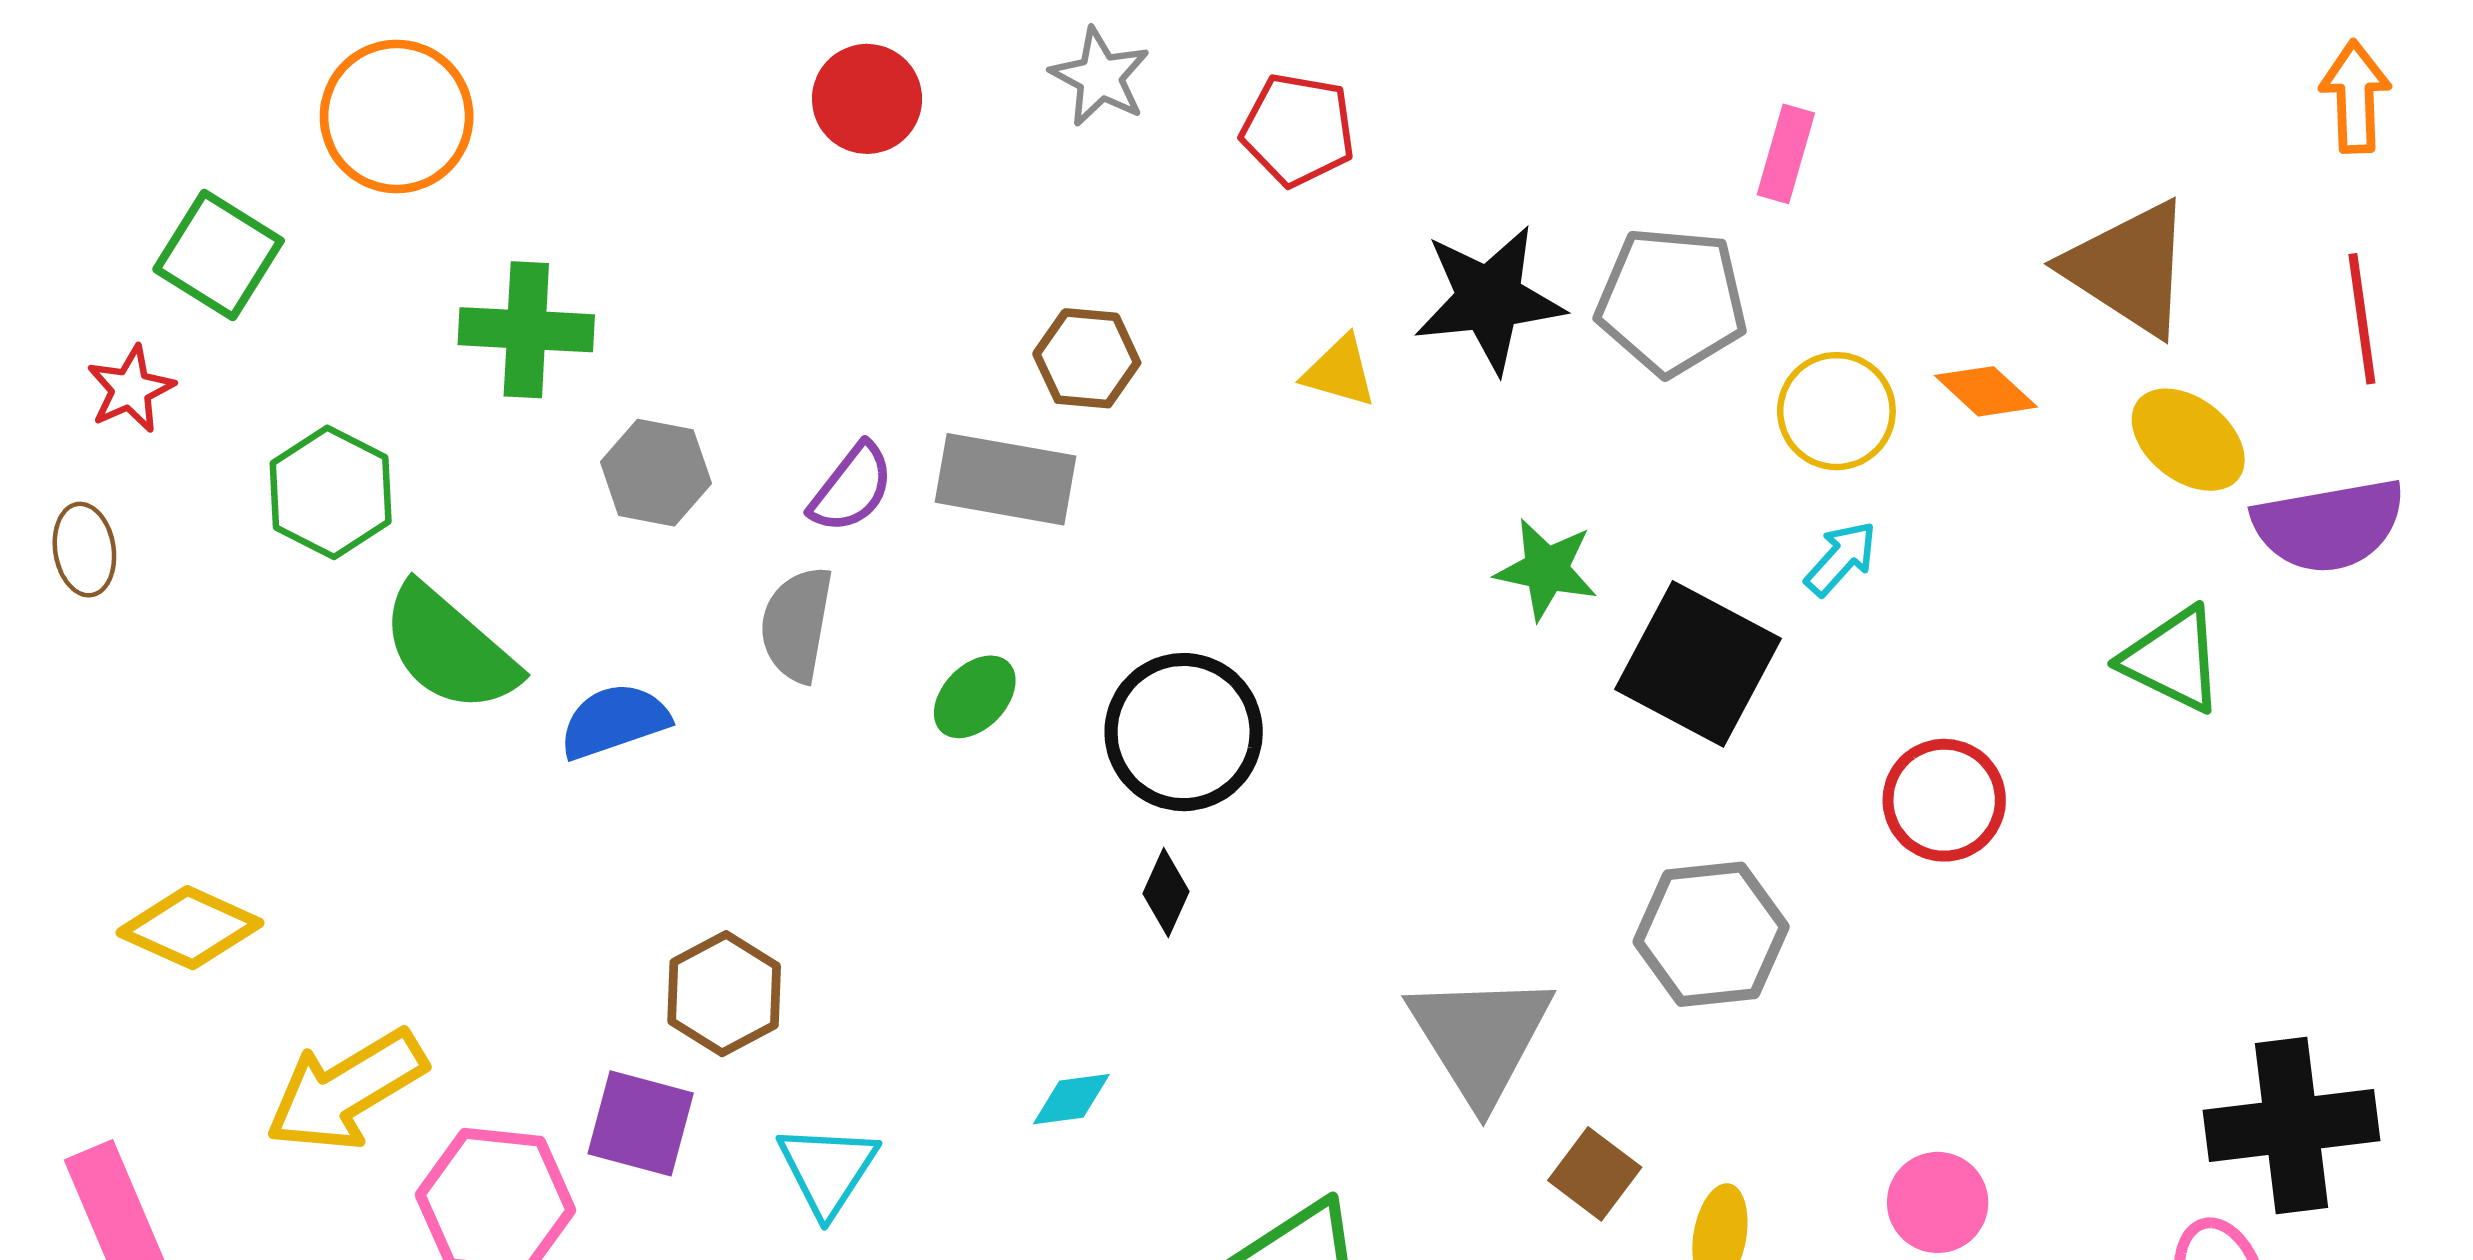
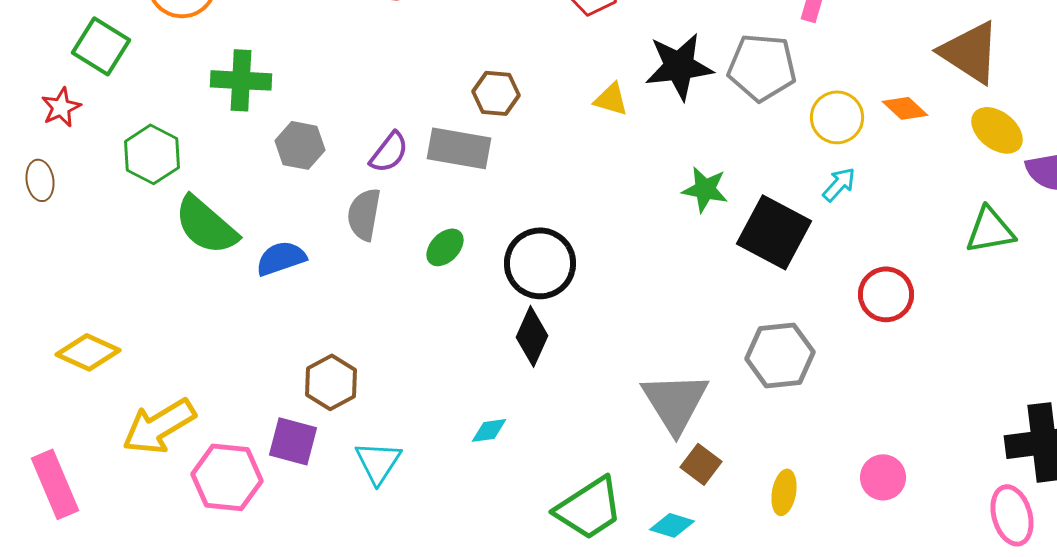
green triangle: (2173, 659) -> (990, 230), turned -36
black diamond: (1166, 892) -> (532, 336), size x1.5
brown square: (1595, 1174) -> (701, 464), moved

